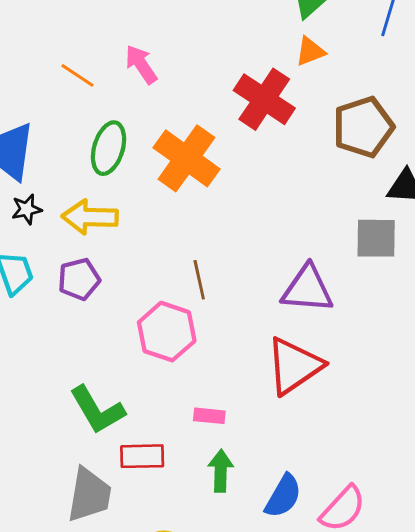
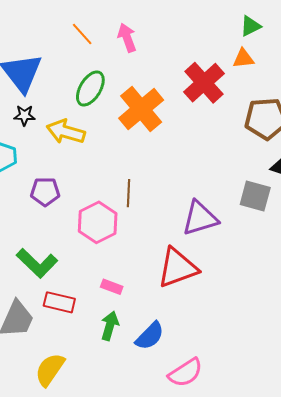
purple pentagon: (79, 279) -> (45, 192), moved
purple triangle: (307, 289) -> (200, 218), turned -36
green L-shape: (97, 410) -> (37, 263), turned -30
blue semicircle: (283, 496) -> (150, 336), moved

